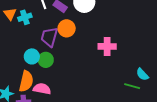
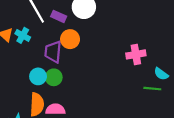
cyan cross: (25, 17) -> (23, 35), turned -32
pink cross: (107, 46) -> (136, 54), moved

